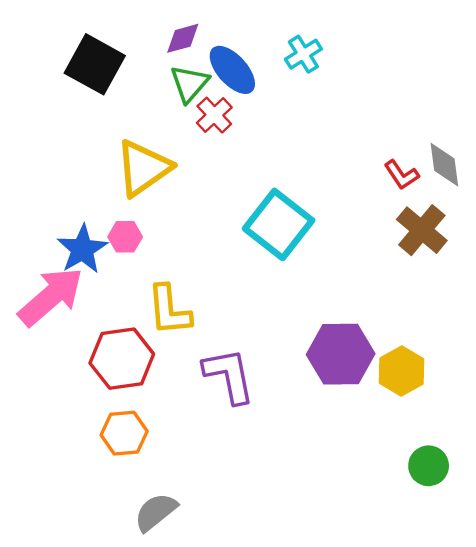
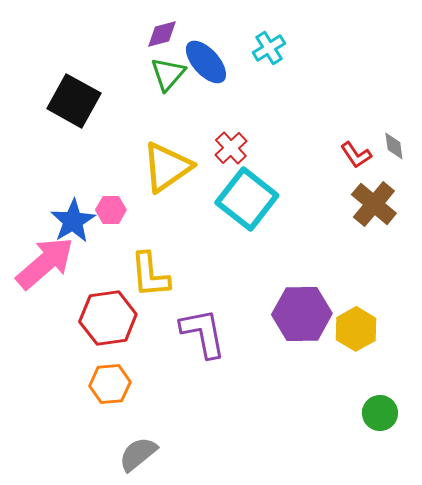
black square: (95, 64) -> (74, 101), moved
red cross: (214, 115) -> (231, 148), moved
gray diamond: (444, 165) -> (394, 146), size x0.7
yellow triangle: (143, 168) -> (167, 167), moved

